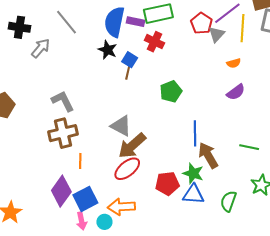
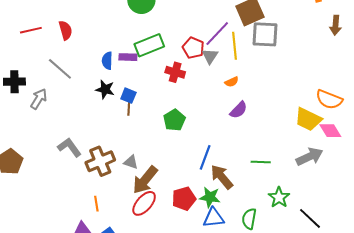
blue semicircle: (114, 22) -> (107, 61), size x0.6
red cross: (155, 42) -> (175, 72), moved
gray triangle: (121, 126) -> (131, 162), size x0.7
brown cross: (63, 133) -> (100, 161), moved
blue line: (195, 133) -> (205, 157), turned 30
red pentagon: (167, 184) -> (184, 199), moved

